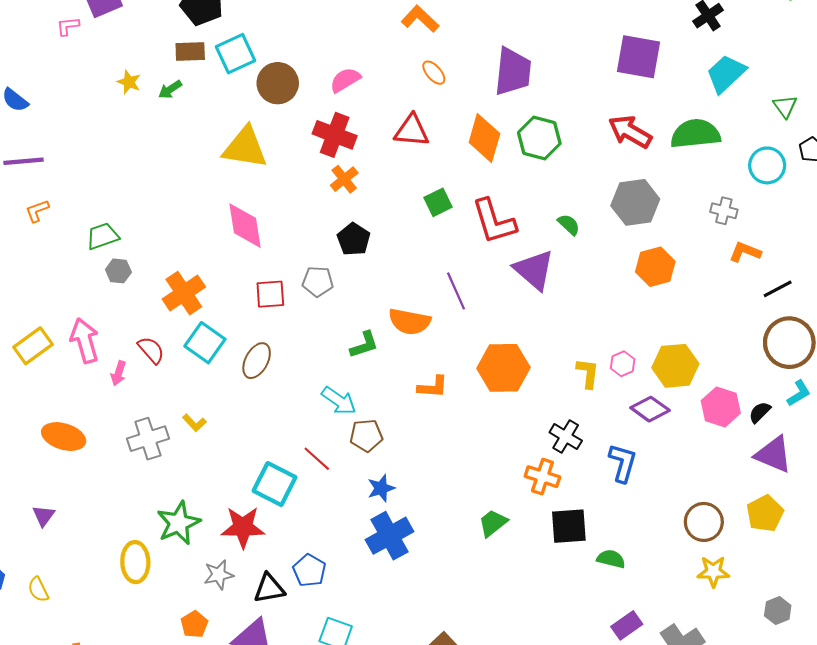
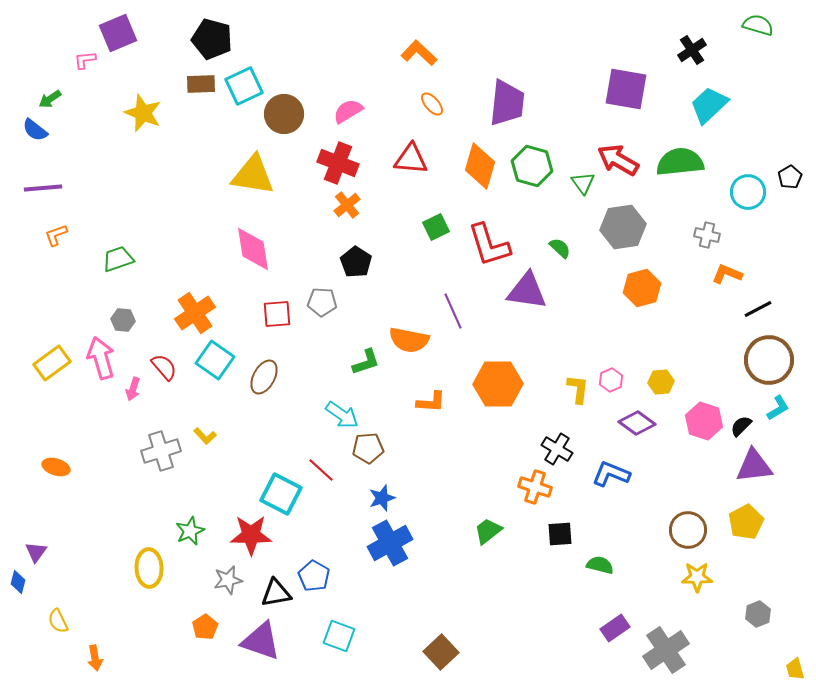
yellow star: (129, 82) -> (143, 113), size x1.6
green arrow: (170, 89) -> (50, 99), moved
green triangle: (785, 106) -> (583, 183), moved
purple triangle: (534, 270) -> (527, 291), turned -33
gray hexagon: (118, 271) -> (123, 320), moved
yellow hexagon: (675, 366) -> (661, 382), size x0.6
orange ellipse: (64, 437) -> (56, 467), moved, size x0.7
purple triangle: (773, 454) -> (754, 466), turned -30
blue L-shape: (623, 463) -> (611, 474), turned -84
purple triangle: (44, 516) -> (36, 552), moved
green star: (179, 523) -> (190, 531), size x0.7
black square: (569, 526) -> (560, 534), size x0.7
yellow semicircle: (38, 589) -> (58, 621), moved

